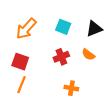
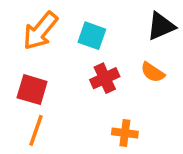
cyan square: (63, 27) -> (92, 36), moved

